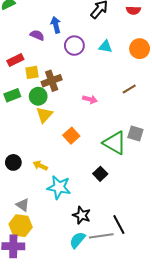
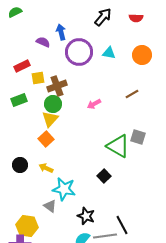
purple circle: (74, 46) -> (79, 52), size x1.4
green circle: (38, 96) -> (53, 104), moved
pink arrow: (90, 99) -> (94, 104), turned 136
orange square: (71, 136) -> (46, 139), moved
gray triangle: (23, 205) -> (50, 206), moved

